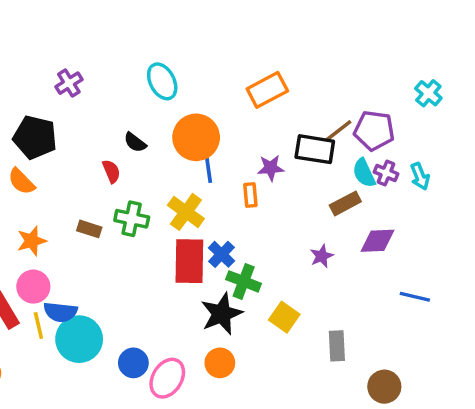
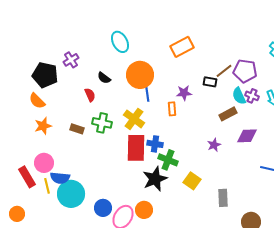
purple cross: (69, 83) -> (71, 60), moved
black rectangle: (315, 149) -> (210, 82), size x0.6
orange star: (32, 241) -> (43, 126), moved
blue cross: (222, 254) -> (155, 144), turned -35
orange circle: (220, 363) -> (144, 210), moved

